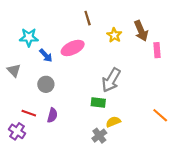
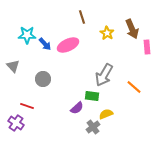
blue arrow: (46, 55) -> (45, 44), moved
purple semicircle: (52, 115) -> (77, 108), moved, turned 32
orange line: (160, 115) -> (134, 87), moved

